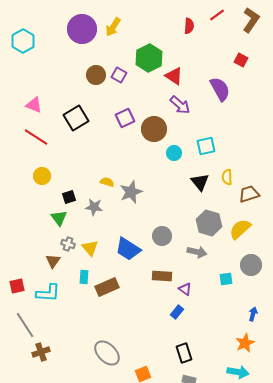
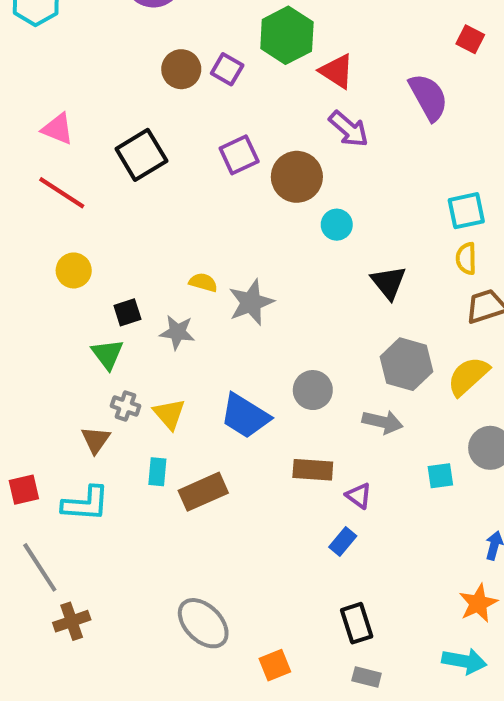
cyan square: (206, 146) -> (466, 211), moved
yellow semicircle: (227, 177) -> (466, 259), moved

